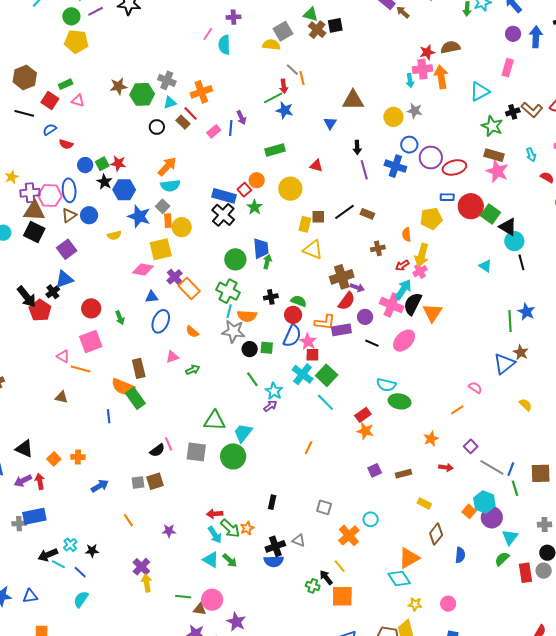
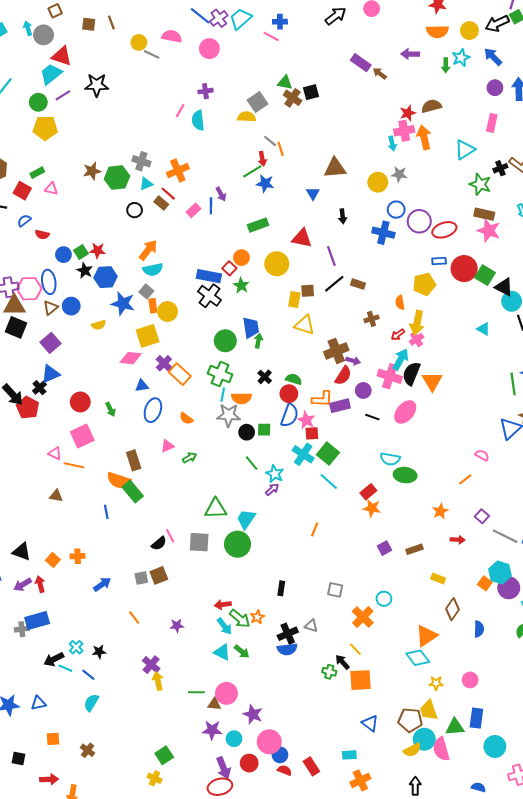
red triangle: (316, 166) -> (302, 238), size x1.5
purple line: (364, 170) -> (331, 256), moved
black cross: (271, 297) -> (265, 377), turned -32

